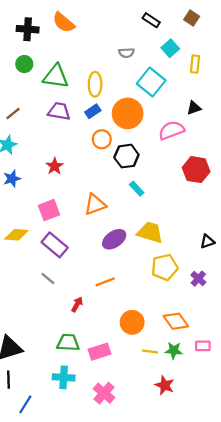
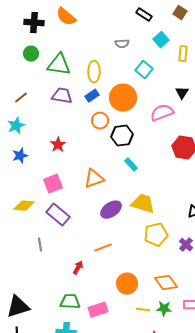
cyan square: (151, 82) -> (144, 70), size x0.7
black triangle: (194, 108) -> (182, 93), turned -40
gray line: (48, 279) -> (40, 245), moved, turned 40

